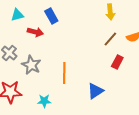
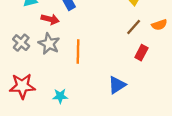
gray star: (31, 65) -> (49, 44), moved
orange line: (64, 73) -> (78, 52), moved

